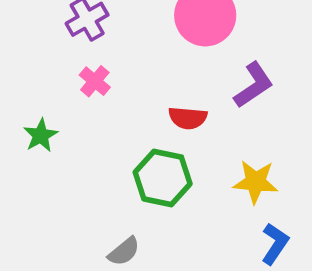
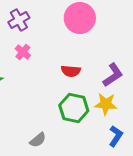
purple L-shape: (254, 85) -> (113, 75), moved
green hexagon: (163, 178) -> (74, 108), moved

